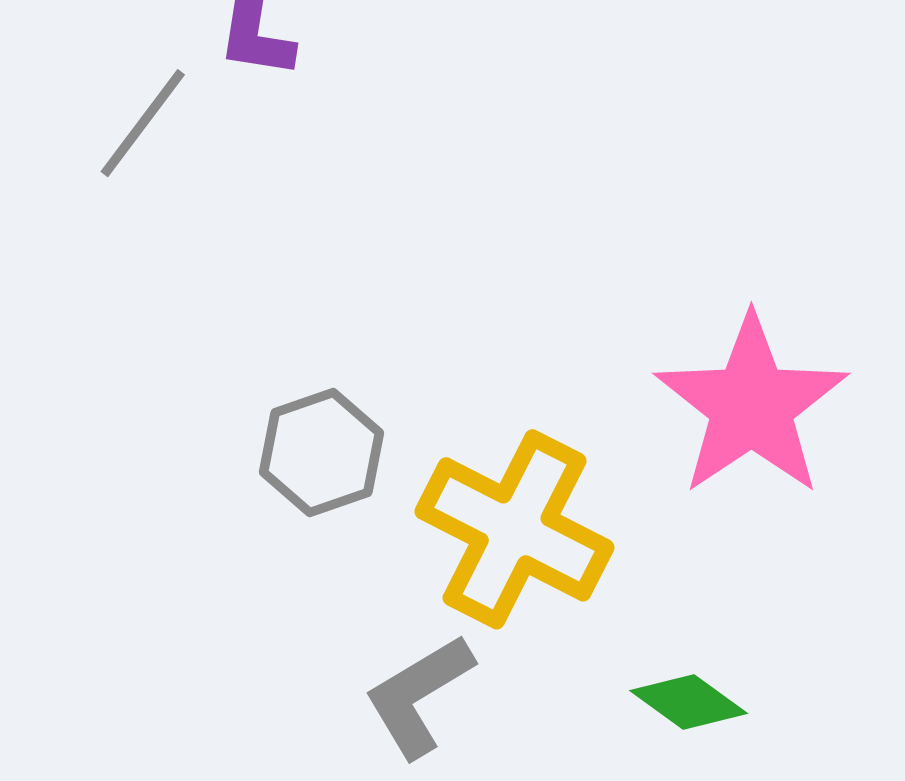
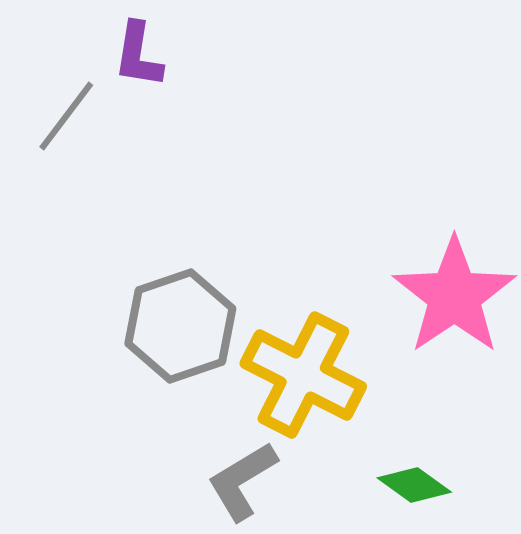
gray hexagon: (322, 453) -> (180, 326), size x1.4

